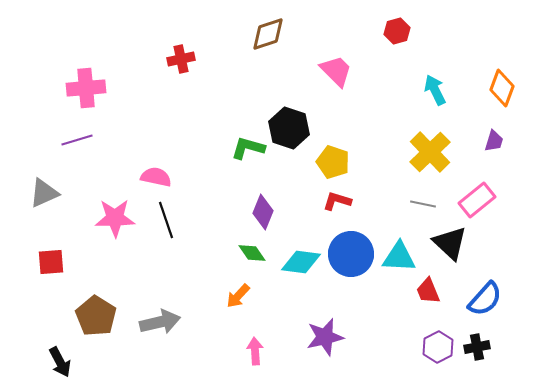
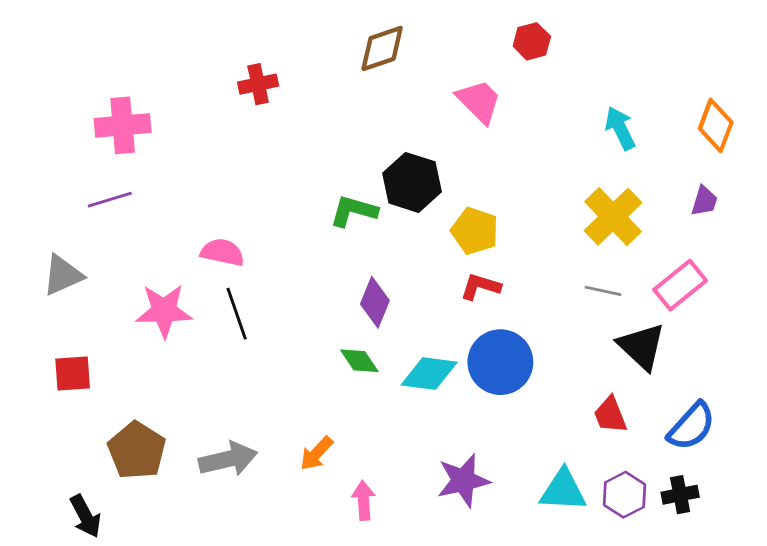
red hexagon: (397, 31) -> (532, 41), moved
cyan triangle: (399, 257) -> (563, 490), moved
orange arrow: (238, 296) -> (316, 453), moved

